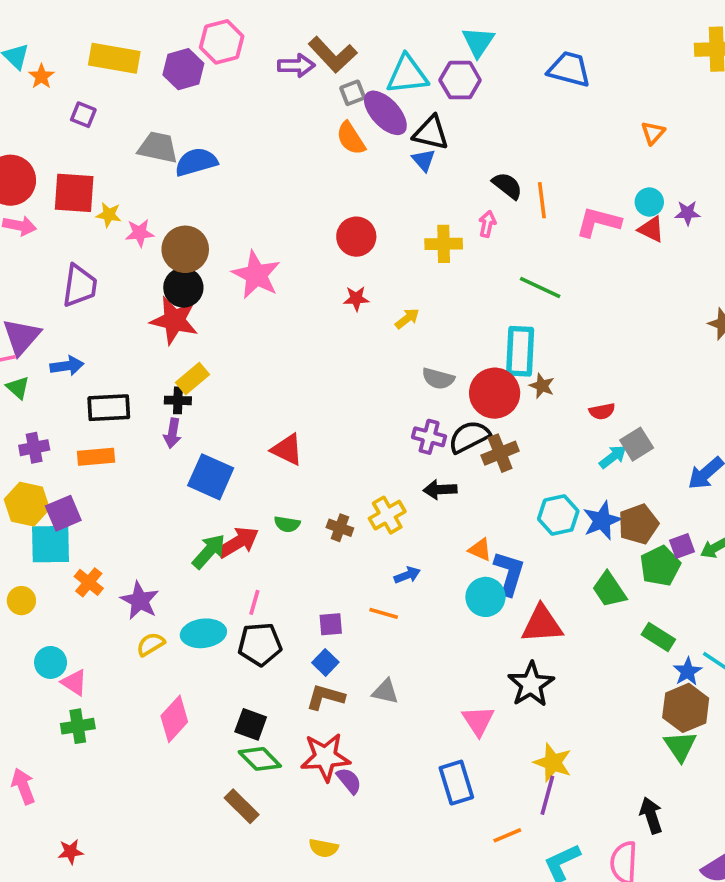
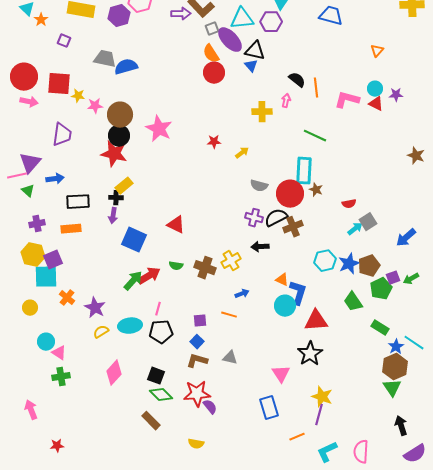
red circle: (356, 237) -> (214, 73), moved
brown cross: (340, 528) -> (205, 268), size x1.5
black arrow: (651, 815) -> (401, 426), moved

